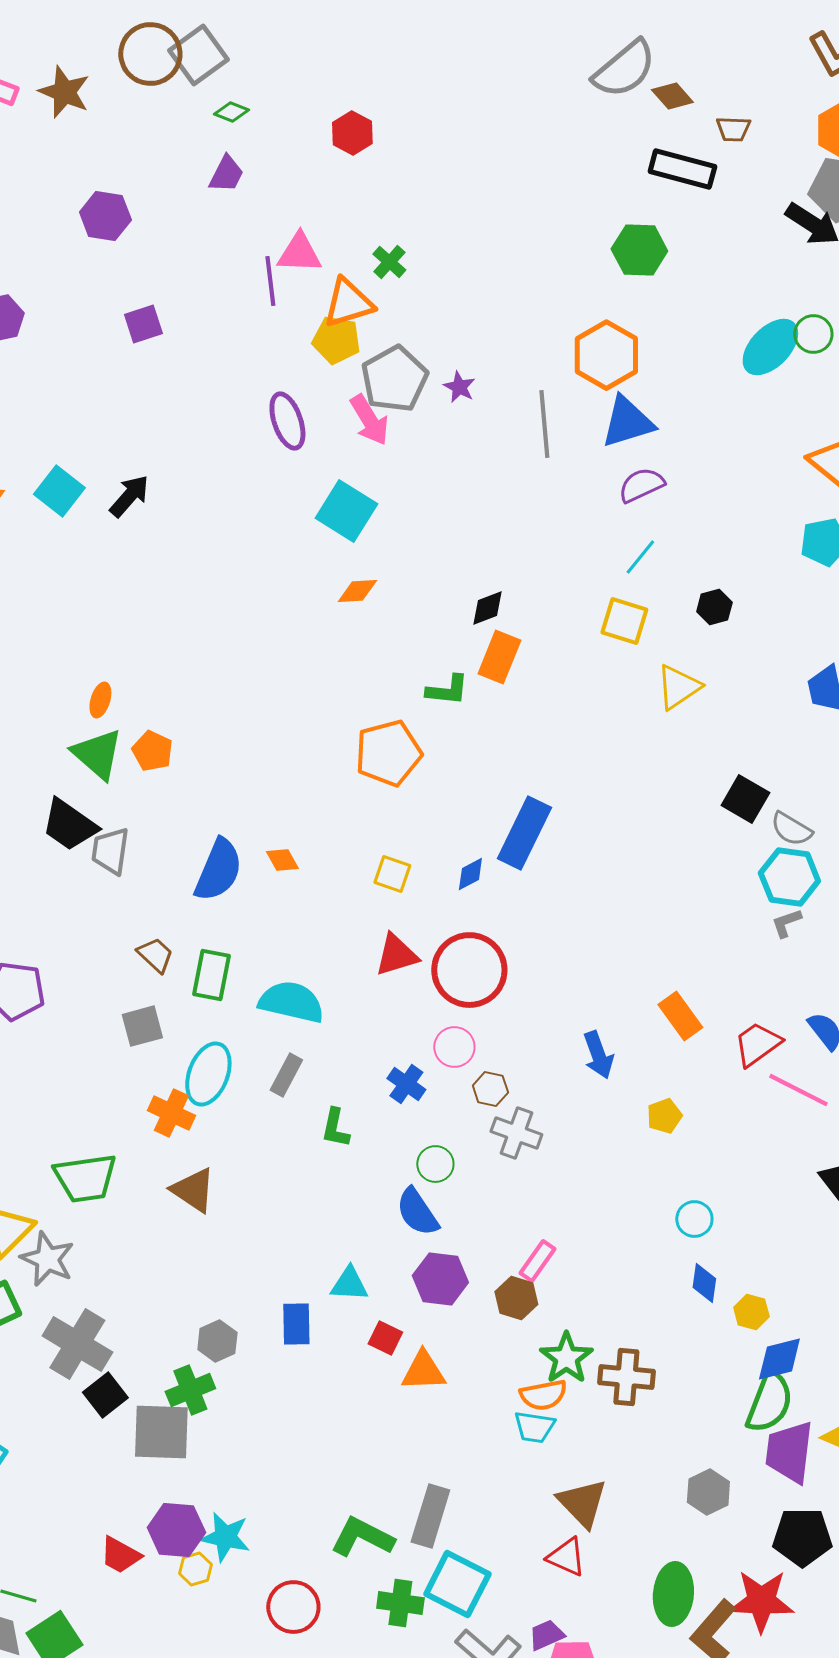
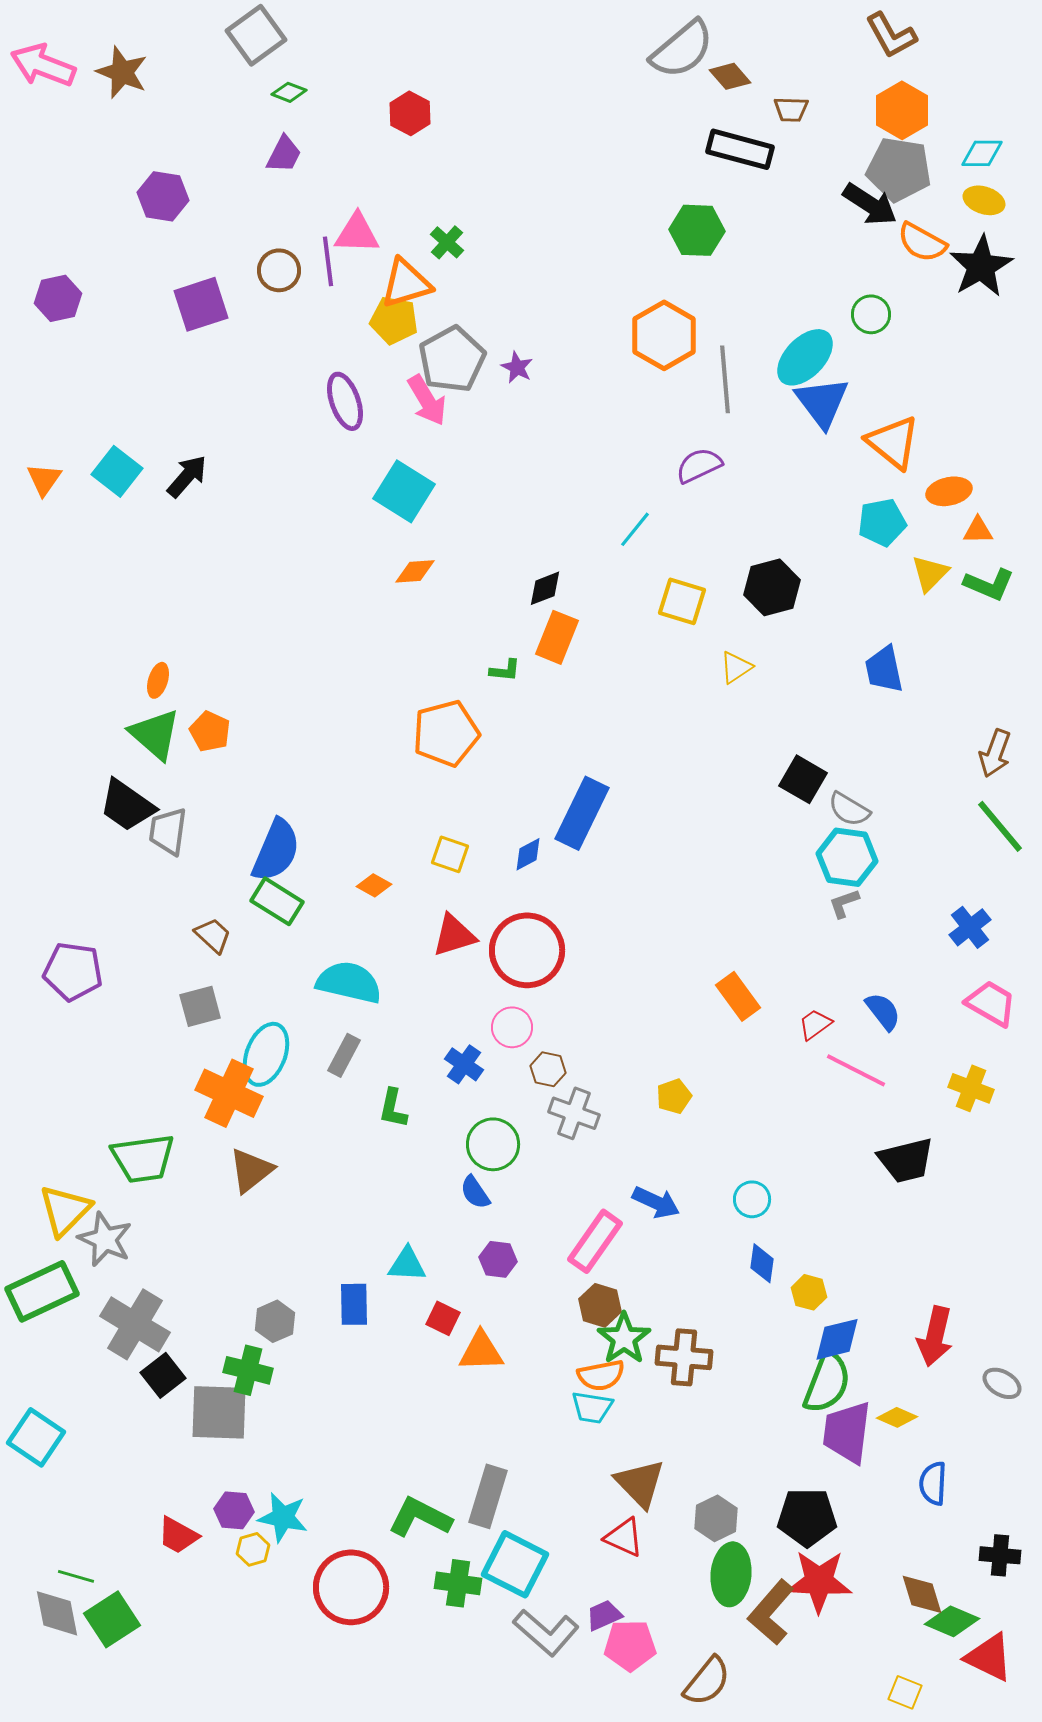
brown circle: (150, 54) -> (279, 270), moved, size x0.7
purple square: (143, 324) -> (201, 304), size x1.4
cyan ellipse: (770, 347) -> (805, 357), moved
blue triangle: (627, 422) -> (822, 402), moved, turned -50
gray line: (544, 424) -> (725, 379), moved
cyan line: (640, 557) -> (635, 529), moved
black hexagon: (714, 607) -> (772, 587), size x1.6
yellow triangle: (678, 687) -> (736, 667), size x0.7
green L-shape: (447, 690) -> (505, 670), size x0.7
orange diamond: (282, 860) -> (374, 885), moved, turned -32
green rectangle: (211, 975) -> (277, 901), moved, turned -69
red trapezoid: (757, 1044) -> (815, 1024), size x0.7
blue arrow: (598, 1055) -> (656, 1202), moved, turned -45
orange cross: (171, 1113) -> (229, 1093), size x1.4
yellow pentagon: (664, 1116) -> (674, 1096), moved
green circle: (435, 1164) -> (493, 1144), size x1.4
brown triangle: (193, 1190) -> (251, 1170), turned 48
blue semicircle: (417, 1212) -> (475, 1192), size x0.7
pink rectangle: (537, 1261) -> (595, 1241), size x1.5
purple hexagon: (440, 1279) -> (498, 1259), size x0.7
brown hexagon: (516, 1298) -> (600, 1305), moved
green cross: (190, 1390) -> (248, 1370), turned 36
gray hexagon: (708, 1492) -> (716, 1518), moved
purple hexagon: (176, 1530) -> (234, 1510), size x0.7
black pentagon: (802, 1537) -> (807, 1517), moved
red circle: (293, 1607) -> (351, 1587), size x1.4

